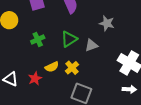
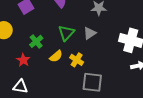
yellow semicircle: (52, 67) -> (56, 56), moved
red star: (35, 79) -> (23, 60), moved

